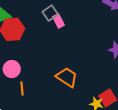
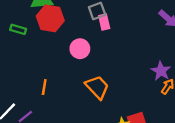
pink circle: (12, 69) -> (80, 49), moved

